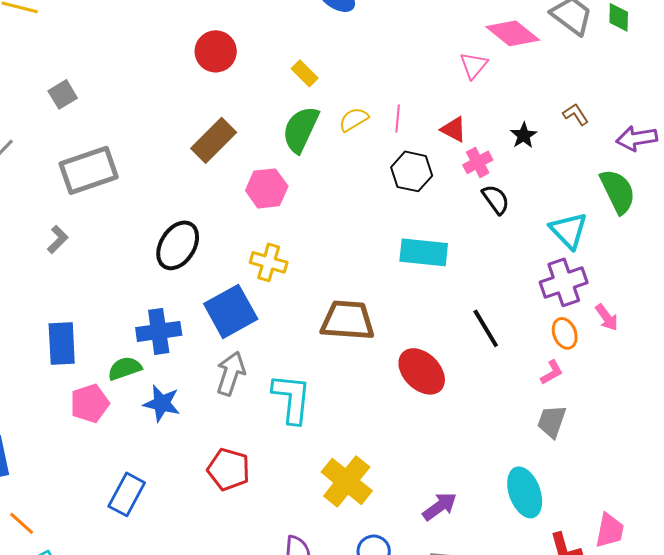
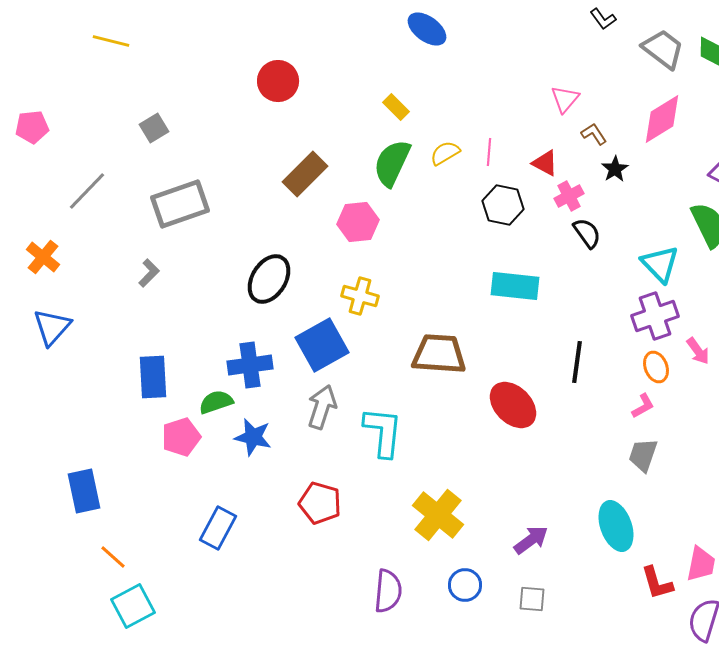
pink diamond: (513, 33) -> (662, 119), moved, turned -70
red circle: (216, 51) -> (278, 81), moved
brown L-shape: (576, 114) -> (594, 134), moved
black line: (486, 328) -> (577, 362), turned 39

